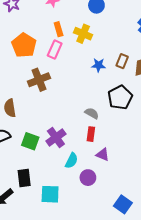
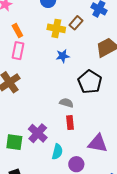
yellow cross: (83, 34) -> (56, 28), moved
brown rectangle: (122, 61) -> (76, 23), moved, turned 32
purple triangle: (103, 155) -> (98, 143), moved, size x1.5

